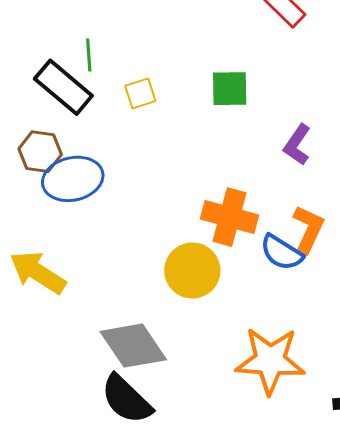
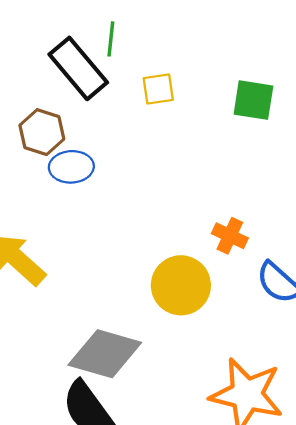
blue ellipse: (73, 179) -> (71, 167), size x0.7
orange cross: (230, 217) -> (230, 236), size x0.6
gray diamond: (133, 346) -> (105, 354), turned -50

